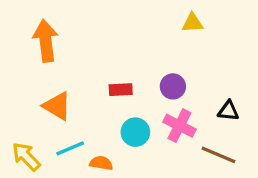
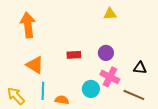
yellow triangle: (192, 23) -> (110, 14), moved
cyan circle: (135, 132) -> (91, 89), moved
cyan line: (70, 148) -> (43, 91), turned -66

